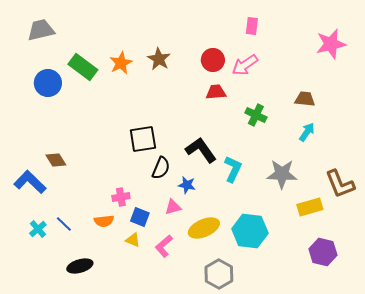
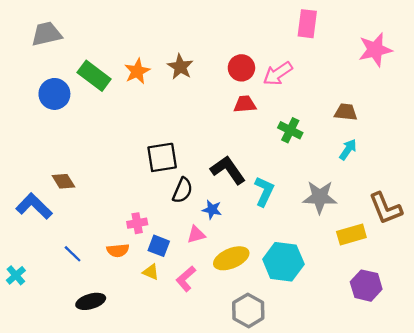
pink rectangle: (252, 26) -> (307, 24), moved, size x1.4
cyan cross: (38, 229) -> (16, 275), moved

